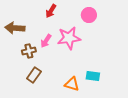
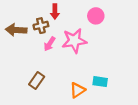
red arrow: (51, 11) -> (55, 12), turned -32
brown cross: (29, 51) -> (41, 26), moved
orange triangle: (72, 84) -> (78, 90), turned -49

